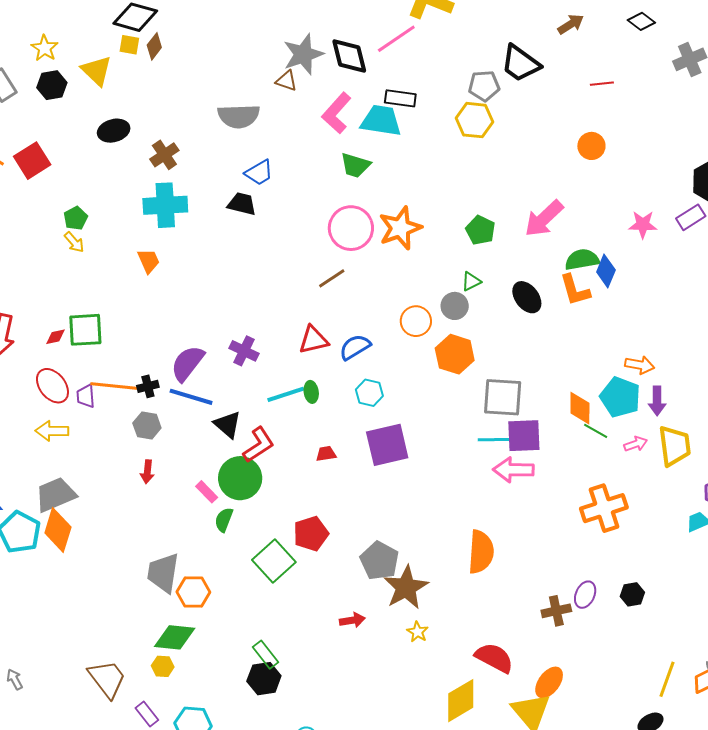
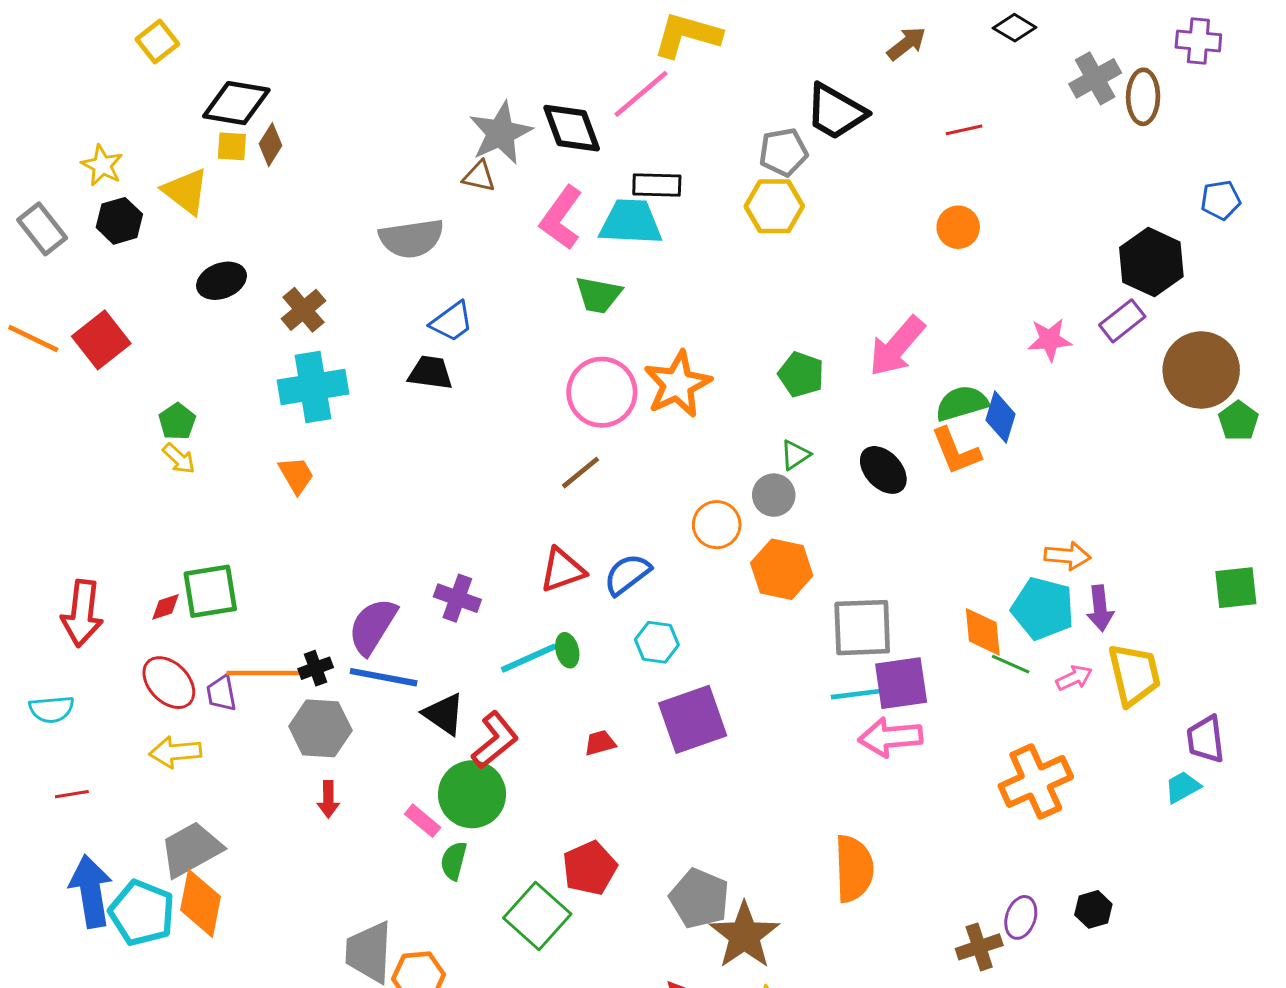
gray hexagon: (147, 425) -> (320, 728), size x1.4

